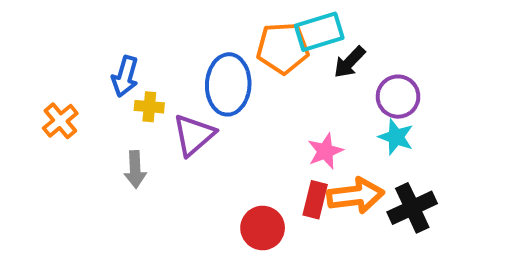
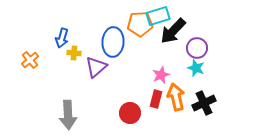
black arrow: (350, 62) -> (173, 31), size x1.6
gray arrow: (135, 169) -> (68, 115), moved, size x1.6
orange arrow: (356, 196) -> (176, 97), turned -96

